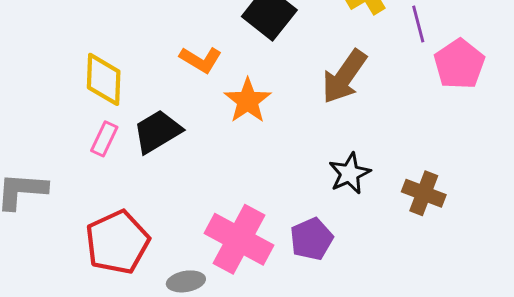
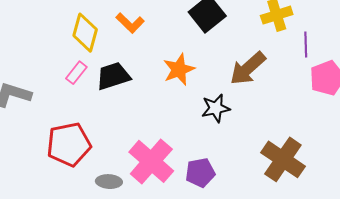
orange L-shape: (201, 60) -> (130, 23), moved
black star: (350, 173) -> (216, 108), moved
brown cross: (424, 193) -> (283, 159), size x1.5

